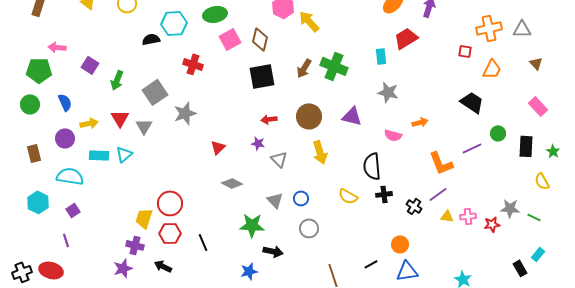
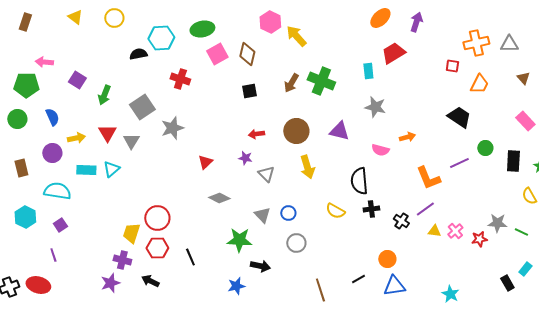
black square: (262, 76) -> (249, 91), size x0.6
pink cross: (468, 216) -> (455, 231), turned -35

